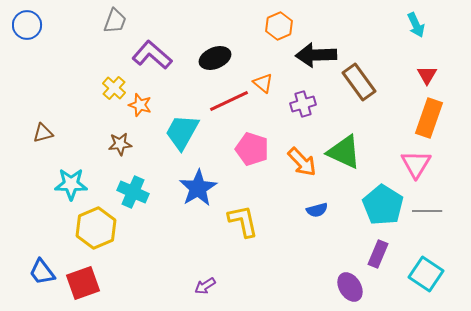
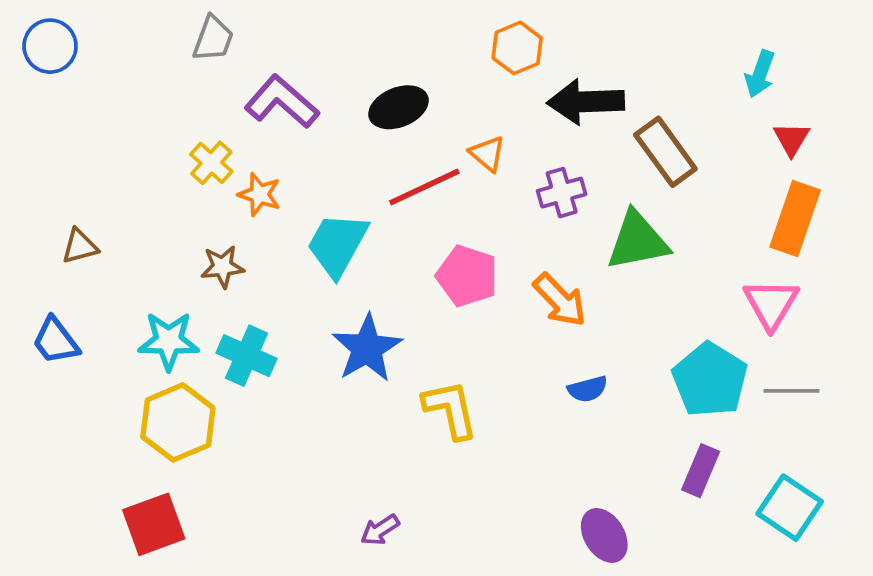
cyan arrow: (416, 25) -> (760, 74), moved, turned 45
green triangle: (344, 152) -> (638, 241), moved, turned -36
cyan star: (71, 184) -> (169, 341), moved
blue trapezoid: (42, 272) -> (56, 341), moved
purple ellipse: (350, 287) -> (604, 535), moved

